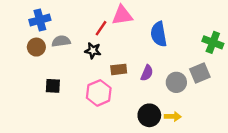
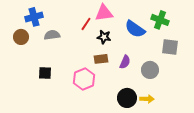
blue semicircle: (159, 34) -> (135, 29), turned -45
green cross: (213, 42) -> (160, 20), moved
brown circle: (36, 47) -> (21, 37), moved
black star: (93, 51) -> (104, 37), moved
gray square: (200, 73) -> (170, 47), moved, turned 30

